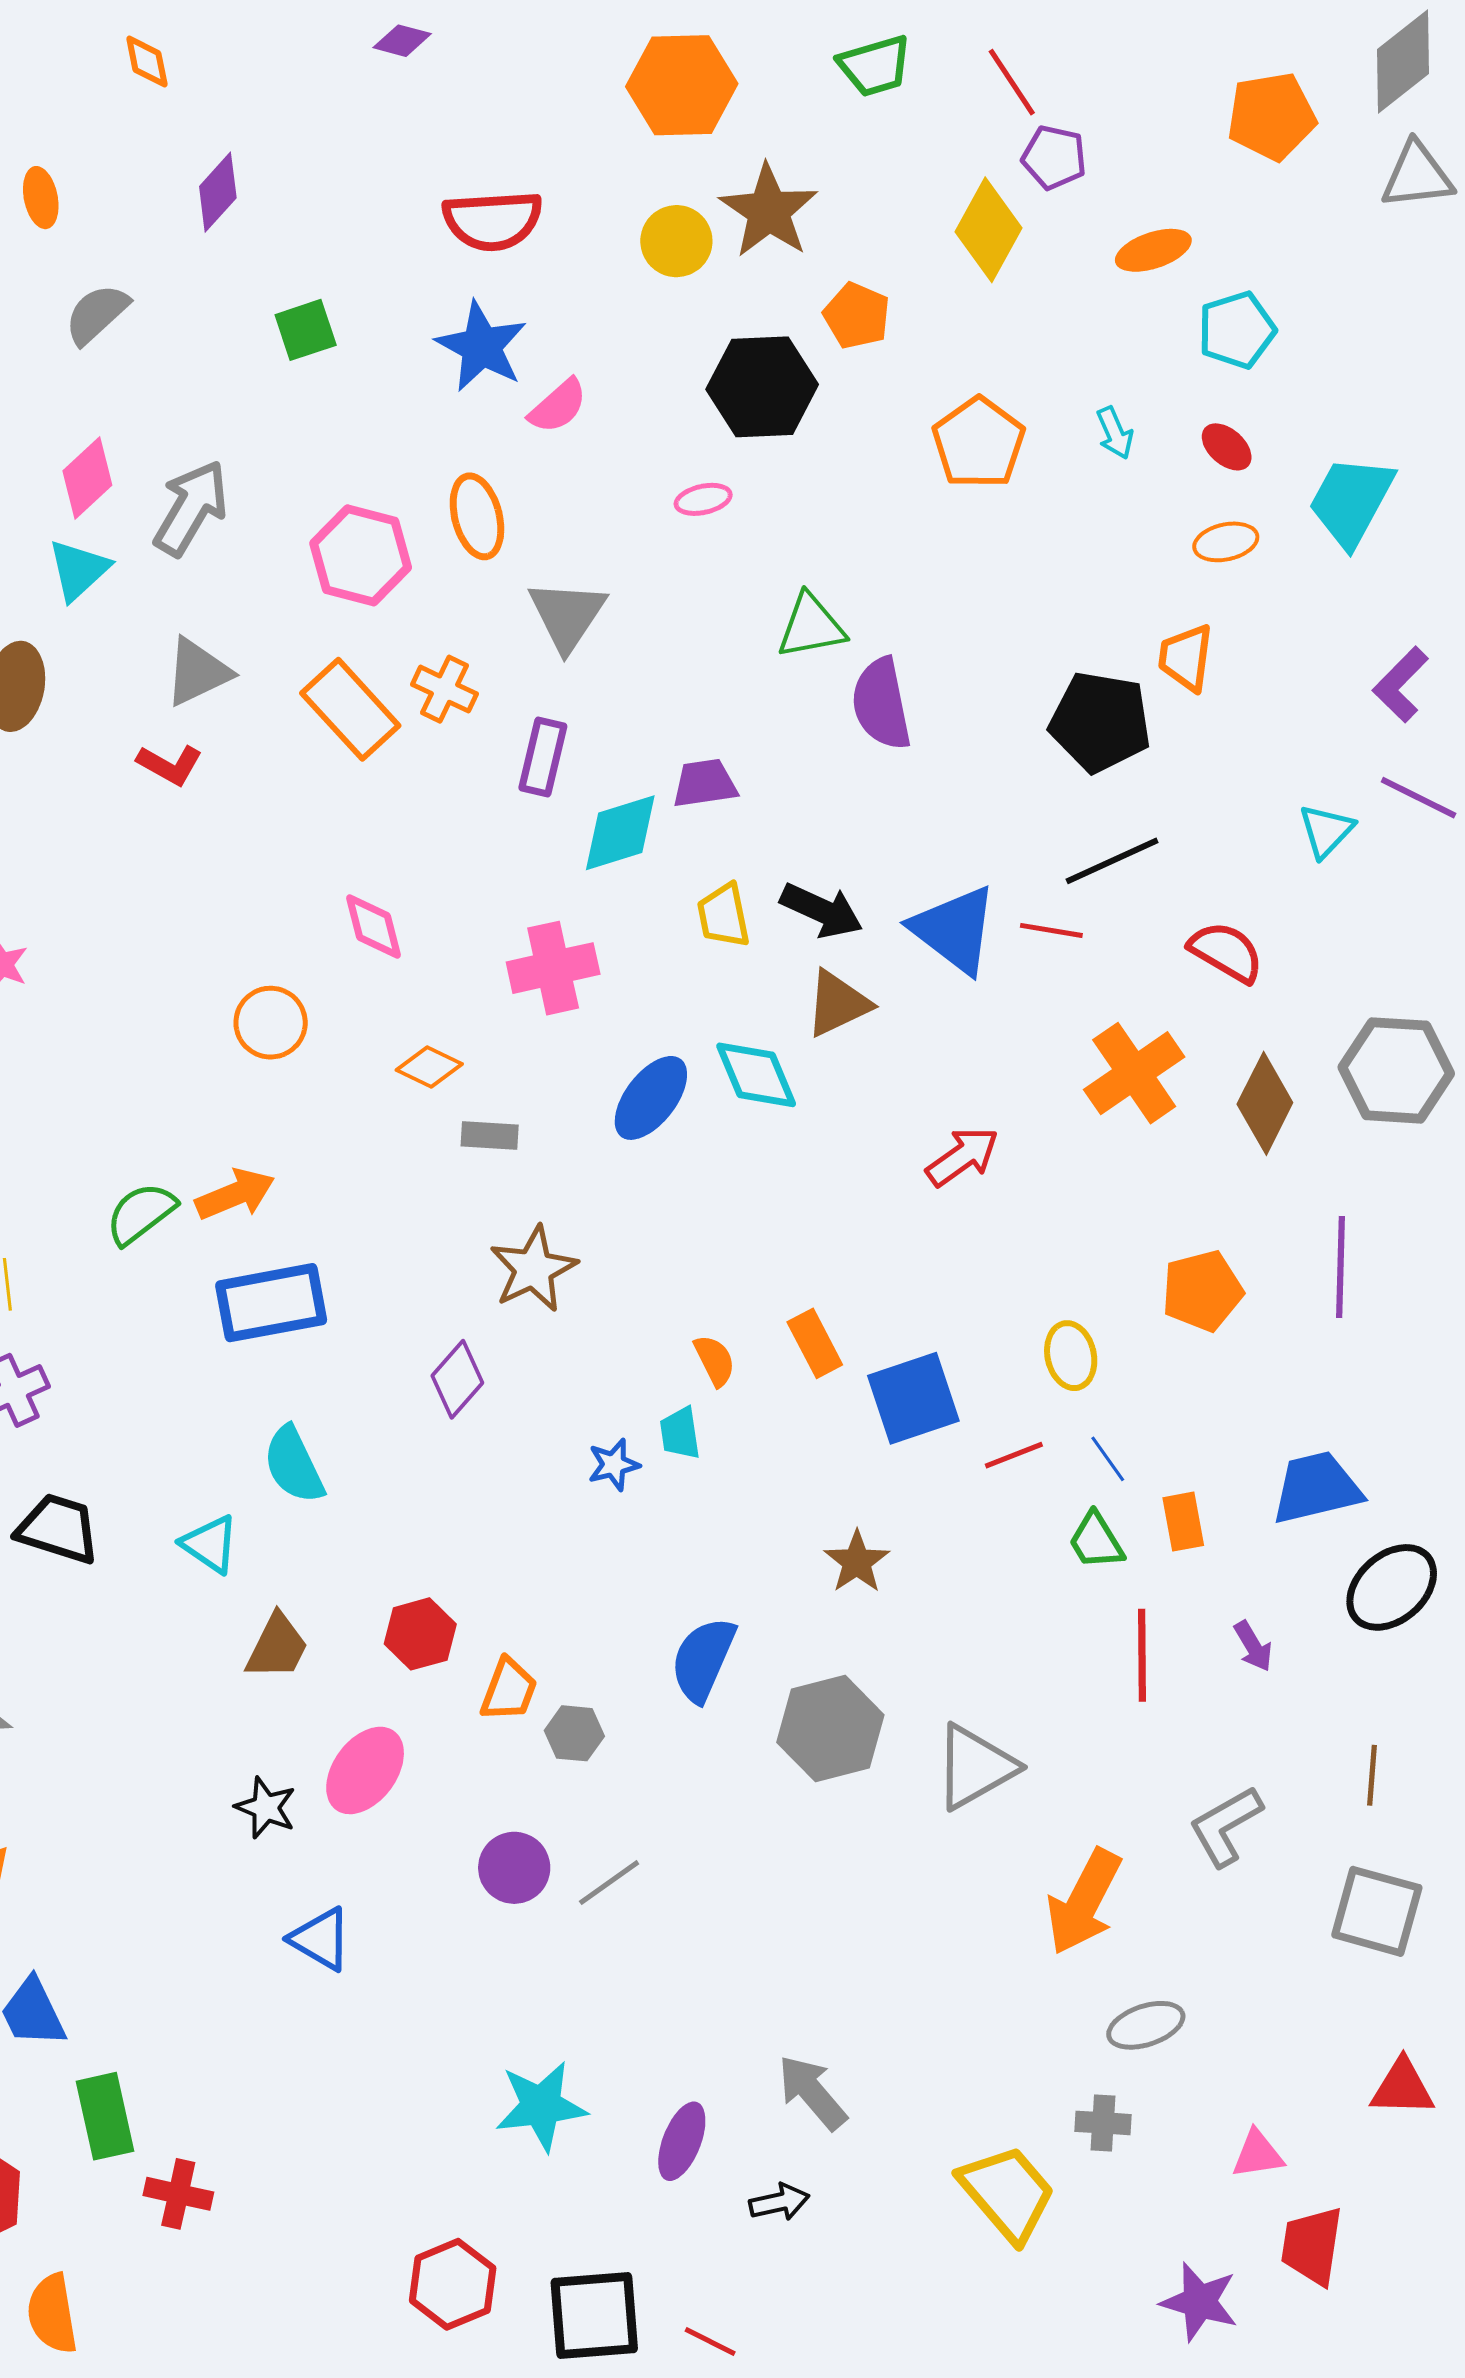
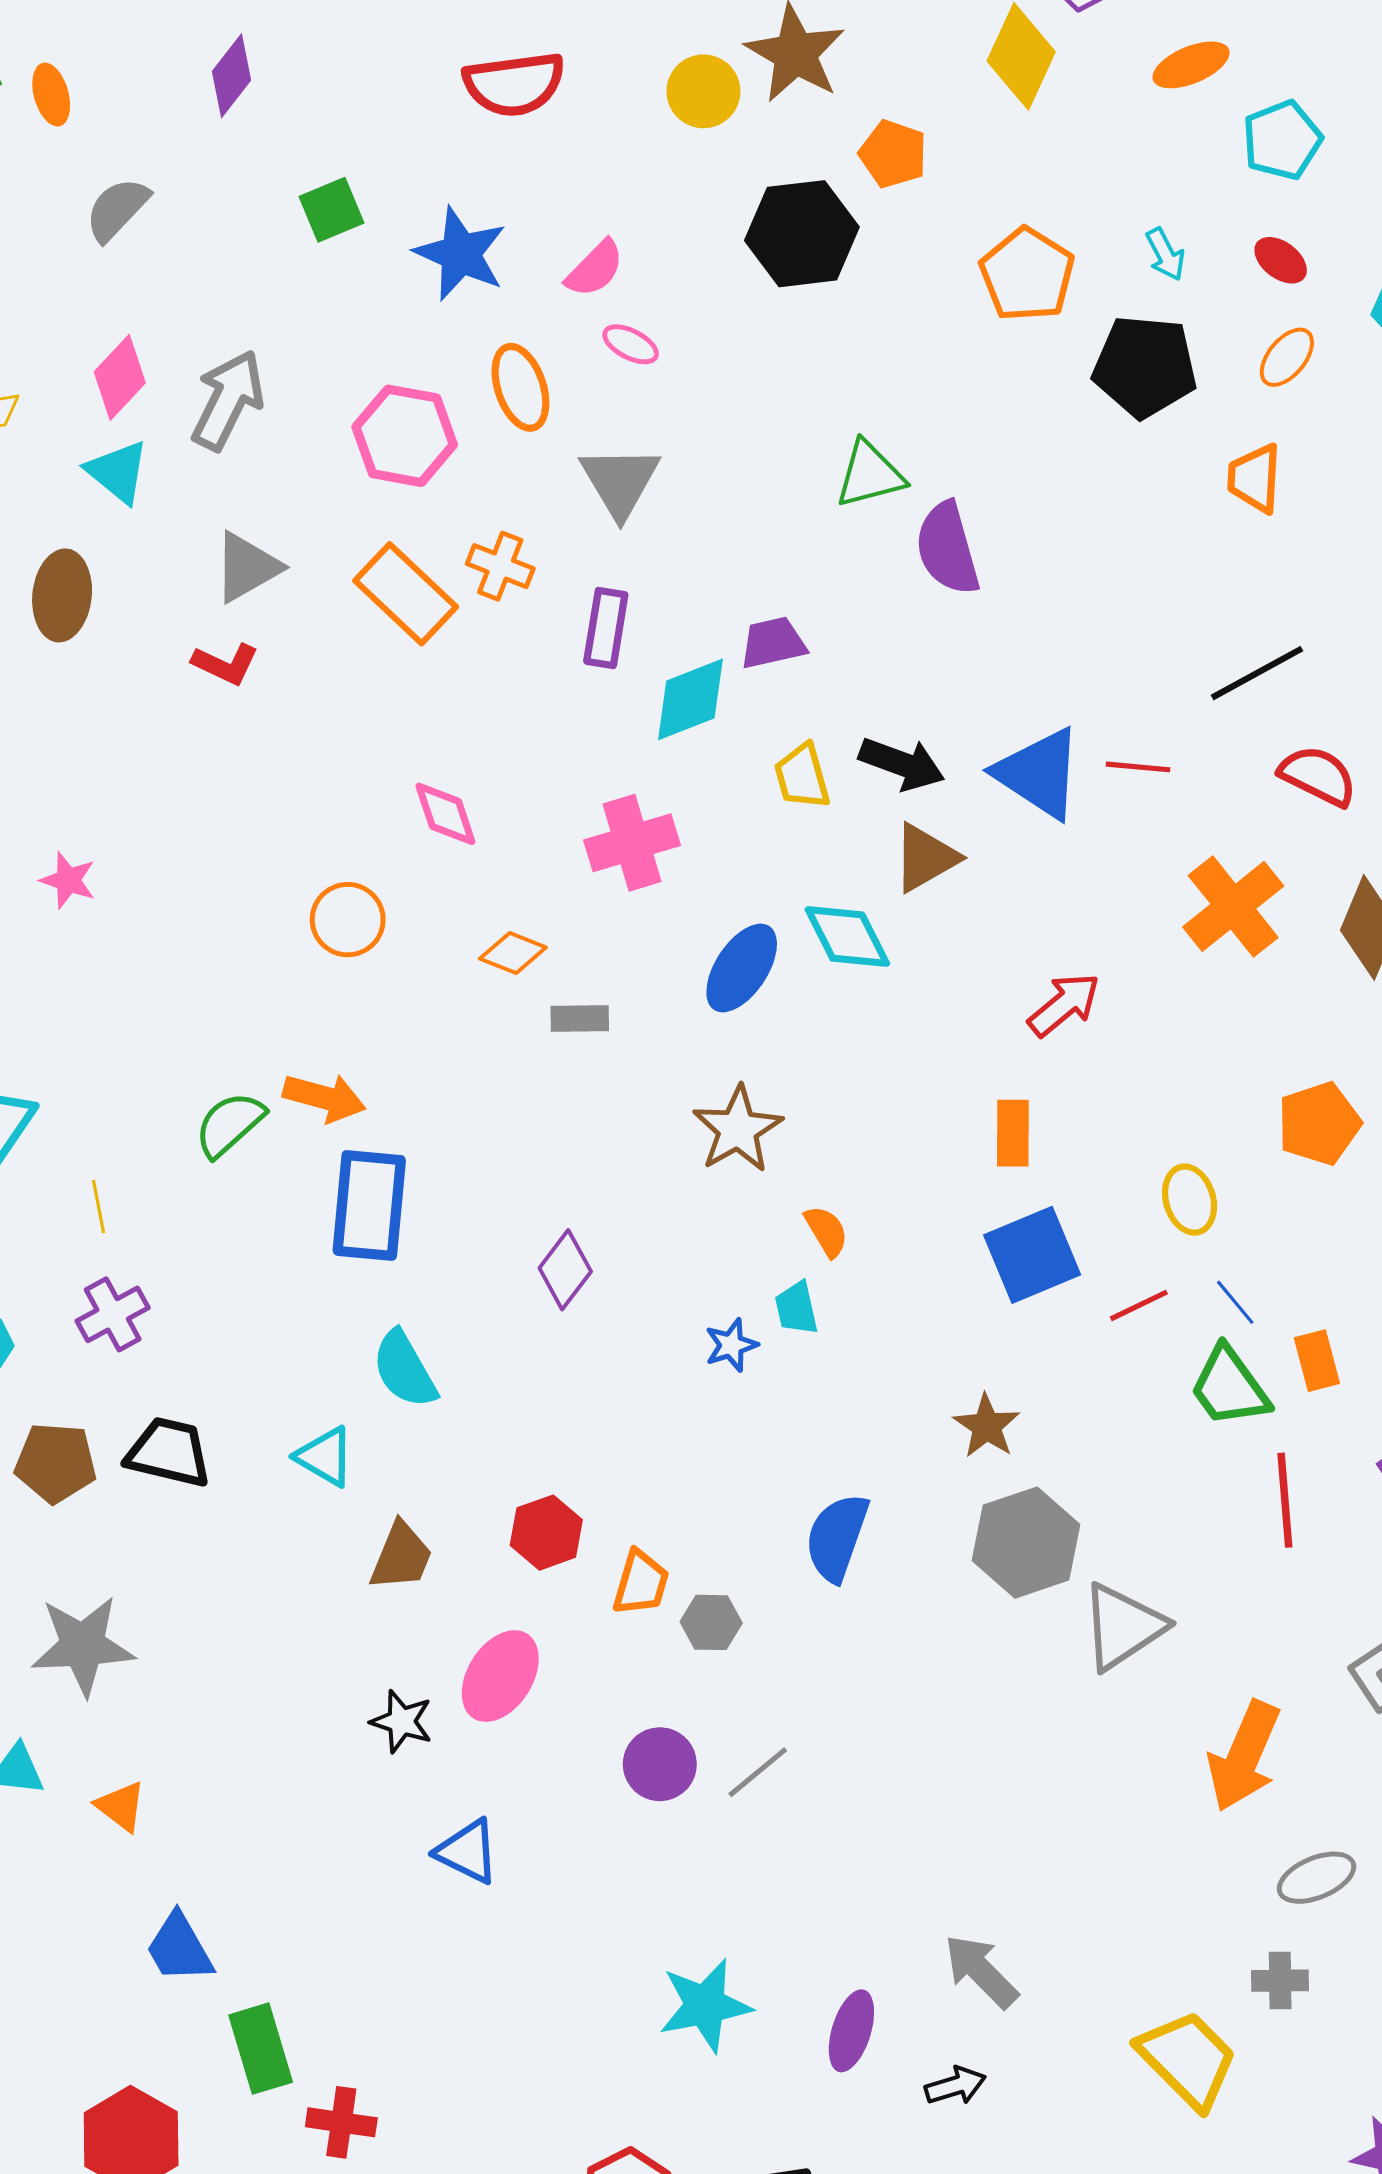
blue star: (481, 346) -> (461, 254), moved
pink ellipse: (703, 499) -> (631, 344), moved, turned 44
orange ellipse: (1226, 542) -> (1287, 357), turned -34
cyan triangle: (79, 570) -> (118, 472), turned -34
black pentagon: (1100, 722) -> (1145, 366), moved
black line: (1112, 861) -> (1257, 673), moved
orange arrow: (235, 1194) -> (324, 1098), turned 42
brown star: (533, 1269) -> (738, 1129), moved
blue rectangle: (271, 1303) -> (369, 1205), turned -70
orange rectangle: (815, 1343) -> (1013, 1133), moved, turned 32
green trapezoid: (1096, 1541) -> (1229, 1387), size x1.4
gray hexagon: (830, 1729) -> (1026, 1543), moved

